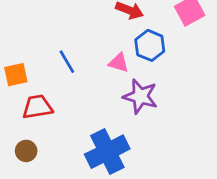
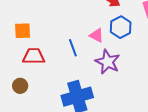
blue line: (67, 62) -> (73, 48), moved

